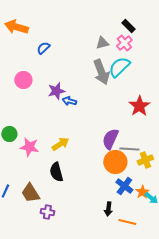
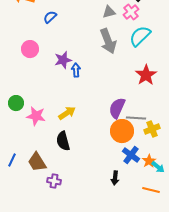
cyan semicircle: (119, 67) -> (140, 36), moved
blue arrow: (69, 101) -> (76, 70), turned 72
orange line: (127, 222) -> (151, 190), moved

